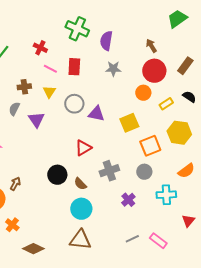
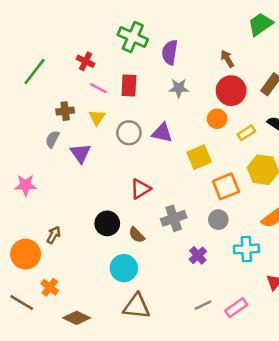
purple triangle: (96, 114) -> (162, 133), moved
cyan circle: (81, 209) -> (124, 268), moved
pink rectangle: (158, 241) -> (236, 308), turned -72

